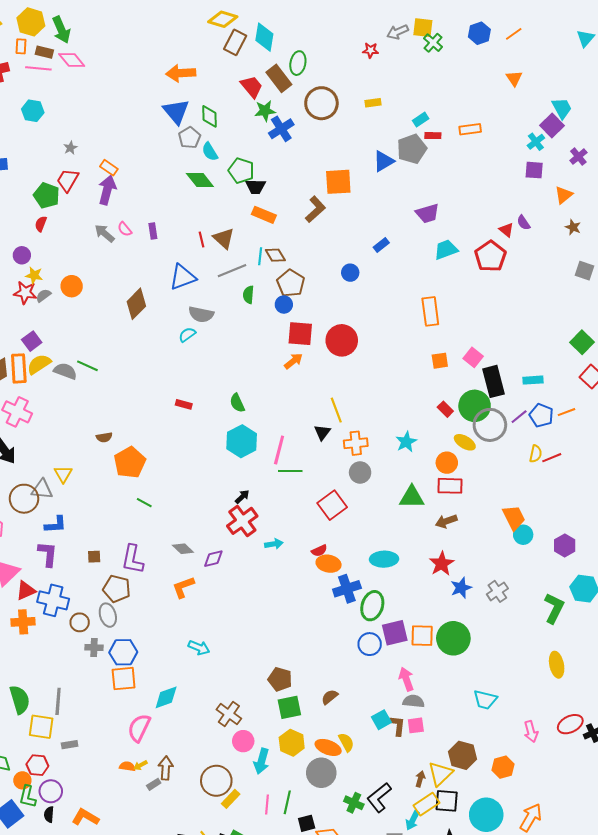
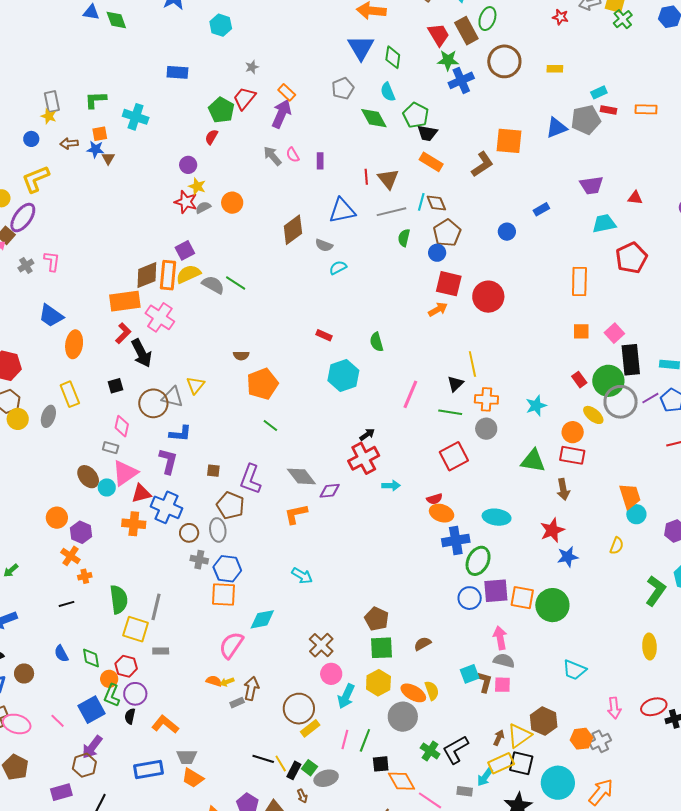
gray pentagon: (189, 138) -> (343, 88), moved
red triangle: (506, 230) -> (635, 198), moved, turned -42
red pentagon: (490, 256) -> (631, 258), moved
gray semicircle: (201, 314) -> (324, 245), moved, size x0.7
cyan hexagon: (242, 441) -> (343, 375), moved
yellow semicircle: (536, 454) -> (617, 546), moved
green line: (290, 471) -> (450, 412), moved
brown arrow: (446, 521) -> (563, 489), turned -90
gray diamond: (183, 549) -> (301, 476), size x1.4
gray cross: (497, 591) -> (600, 741), moved

